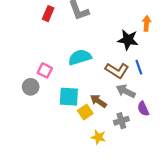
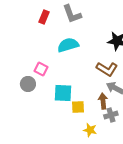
cyan semicircle: (80, 57) -> (68, 45), moved
brown arrow: (98, 101) -> (103, 101), moved, turned 49
yellow square: (85, 112) -> (78, 107), turned 32

